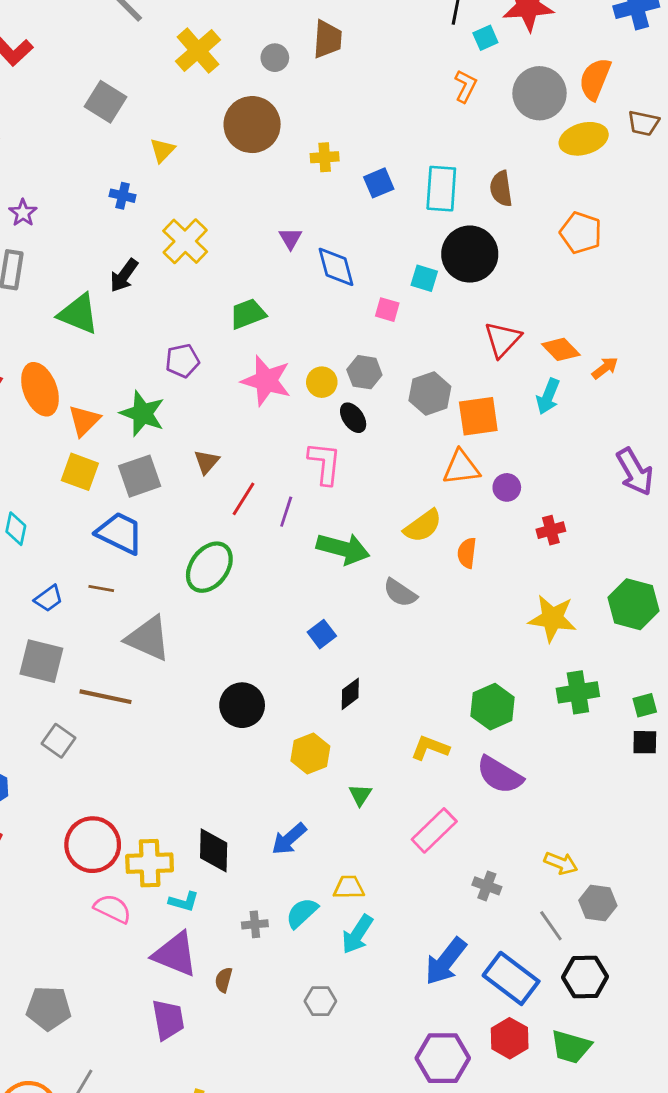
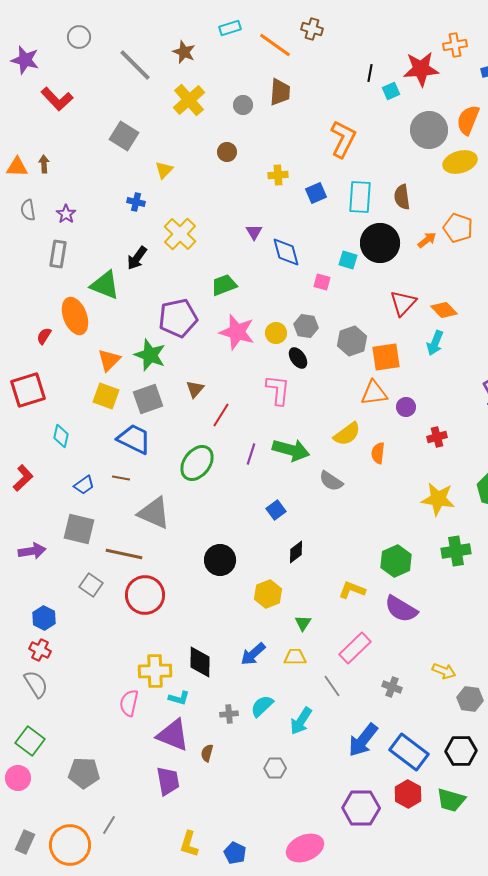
orange L-shape: (466, 86) -> (343, 139), moved, size x1.6
brown circle: (252, 125) -> (227, 152), size x0.5
purple pentagon: (182, 361) -> (178, 318), size x1.6
orange arrow: (605, 368) -> (427, 240), moved
orange ellipse: (40, 389) -> (75, 316), moved
purple line: (286, 512) -> (251, 454), moved
red circle: (93, 845) -> (145, 595), moved
yellow trapezoid: (349, 887) -> (295, 657), moved
pink semicircle: (113, 909) -> (129, 703), turned -104
gray line: (551, 926) -> (332, 686), moved

